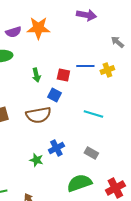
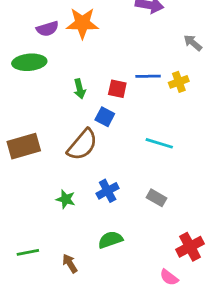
brown semicircle: (38, 115) -> (82, 145), turned -40
green star: (36, 160) -> (66, 199), moved
green semicircle: (79, 183) -> (110, 240), moved, size x0.7

